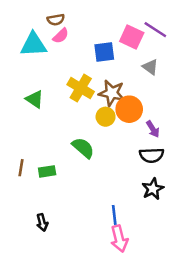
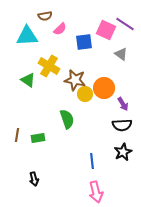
pink semicircle: (61, 36) -> (60, 29), moved
yellow cross: (81, 88) -> (49, 66), moved
brown star: (112, 93) -> (75, 80), moved
green semicircle: (83, 148) -> (67, 119), turned 30
blue line: (114, 215) -> (92, 161), moved

